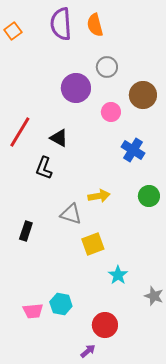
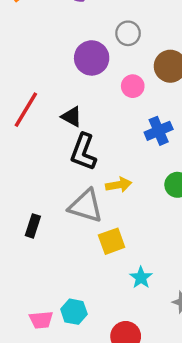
blue cross: (133, 150) -> (159, 131), turned 35
black L-shape: (44, 168) -> (83, 152), moved, size x1.4
gray triangle: (71, 214) -> (86, 206), size x1.4

